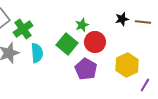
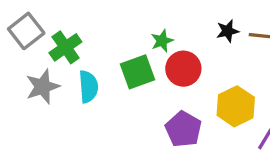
green square: (67, 44) -> (138, 72), turned 30
purple pentagon: (86, 69) -> (183, 129), moved

